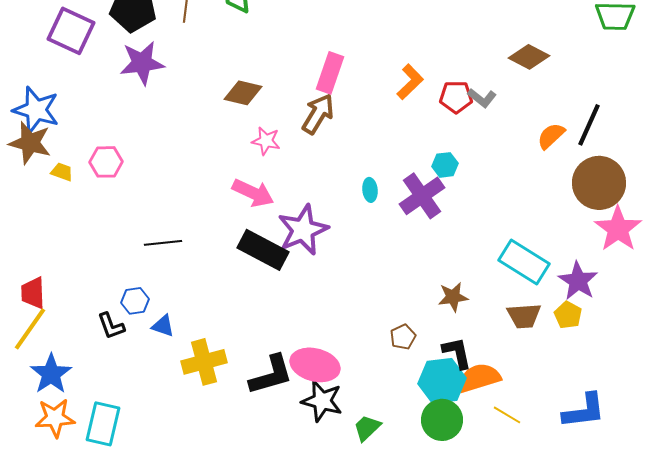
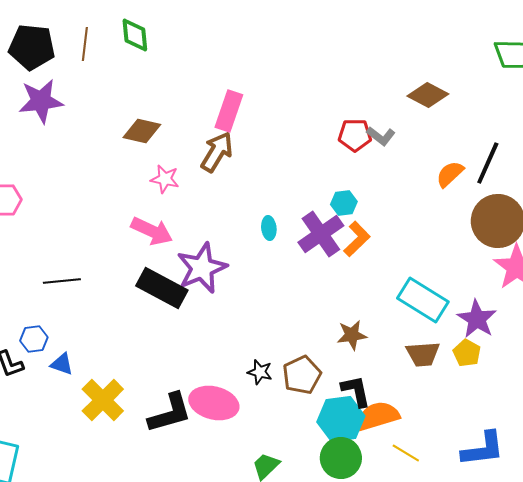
orange L-shape: (410, 82) -> (357, 239), moved
brown pentagon: (403, 337) -> (302, 375), size x1.5
yellow cross: (204, 362) -> (103, 400), turned -30
black star: (322, 401) -> (260, 372), moved, size x0.6

